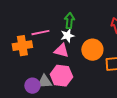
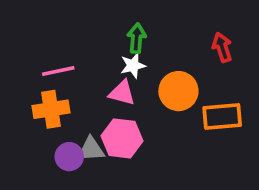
pink line: (40, 33) -> (58, 71), moved
orange cross: (22, 46) -> (51, 109), moved

